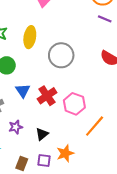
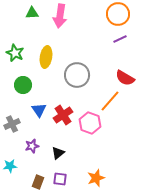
purple line: (105, 19) -> (120, 39), turned -48
orange line: (95, 126) -> (110, 101), moved
orange star: (65, 153) -> (96, 178), moved

